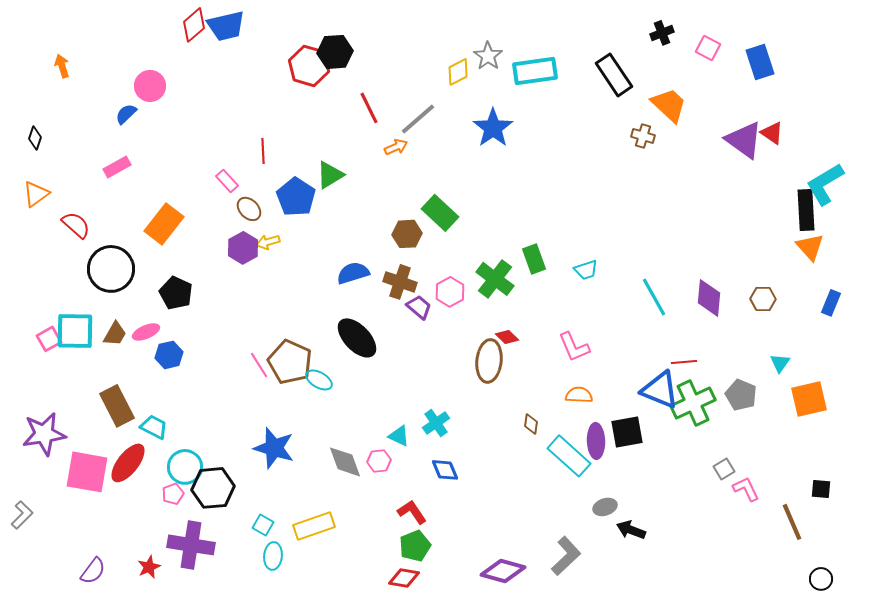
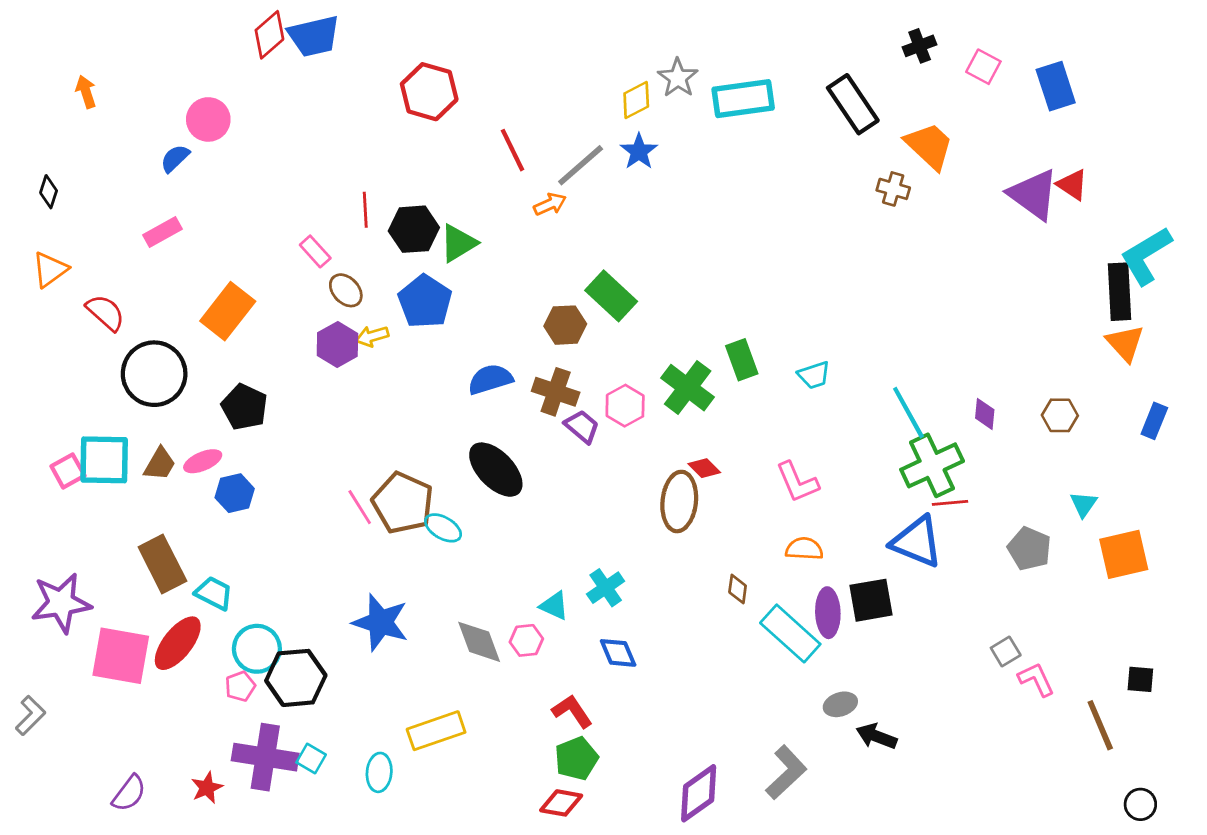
black hexagon: (335, 52) -> (414, 229), moved
blue star: (493, 128) -> (639, 151), moved, size x0.7
blue pentagon: (296, 197) -> (425, 301), moved
purple diamond: (709, 298) -> (985, 414), size x0.6
green cross: (693, 403) -> (932, 465), moved
cyan square: (263, 525) -> (311, 759), moved
purple diamond: (503, 571) -> (699, 793), turned -51

